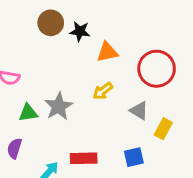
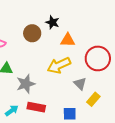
brown circle: (51, 23) -> (32, 33), moved
yellow arrow: (103, 91) -> (59, 65), size x1.6
gray star: (59, 106) -> (26, 84), moved

